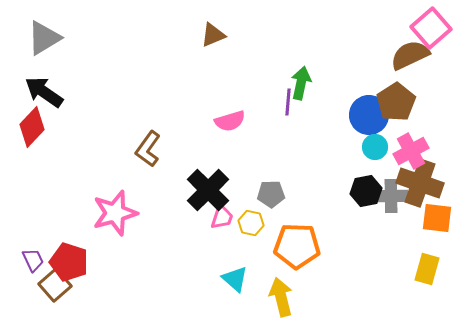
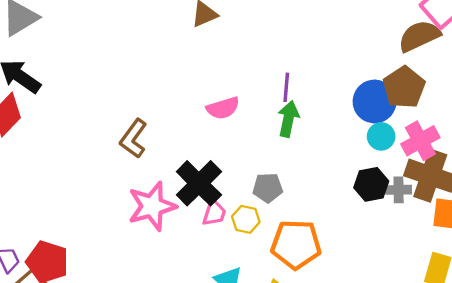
green arrow: (301, 83) -> (288, 119), moved
gray cross: (391, 196) -> (399, 190), size x0.7
pink star: (115, 213) -> (152, 206), moved

